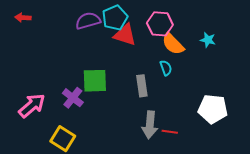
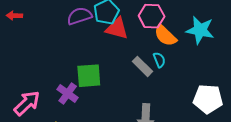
cyan star: (208, 40) -> (200, 30), size x1.8
gray rectangle: (142, 86) -> (143, 66), moved, turned -35

